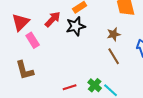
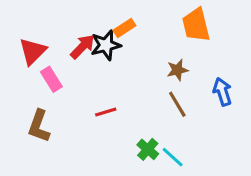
black star: (76, 26) -> (106, 45), moved
brown L-shape: (25, 70) -> (39, 126), turned 35
red line: (70, 87) -> (106, 112), moved

